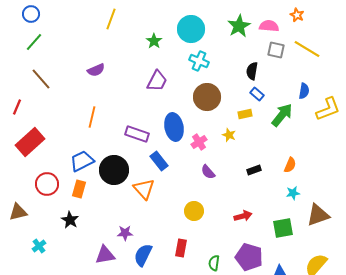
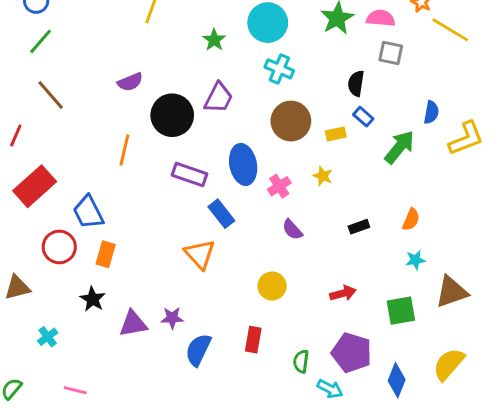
yellow line: (307, 49) -> (450, 30), moved
yellow rectangle: (245, 114) -> (336, 134), moved
blue trapezoid: (82, 161) -> (88, 212), moved, turned -90
black circle: (114, 170) -> (172, 115), moved
purple triangle: (105, 255) -> (133, 324), moved

